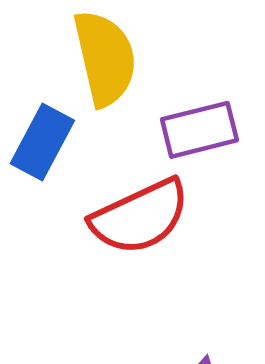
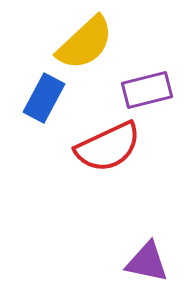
yellow semicircle: (105, 58) -> (85, 43), turned 60

